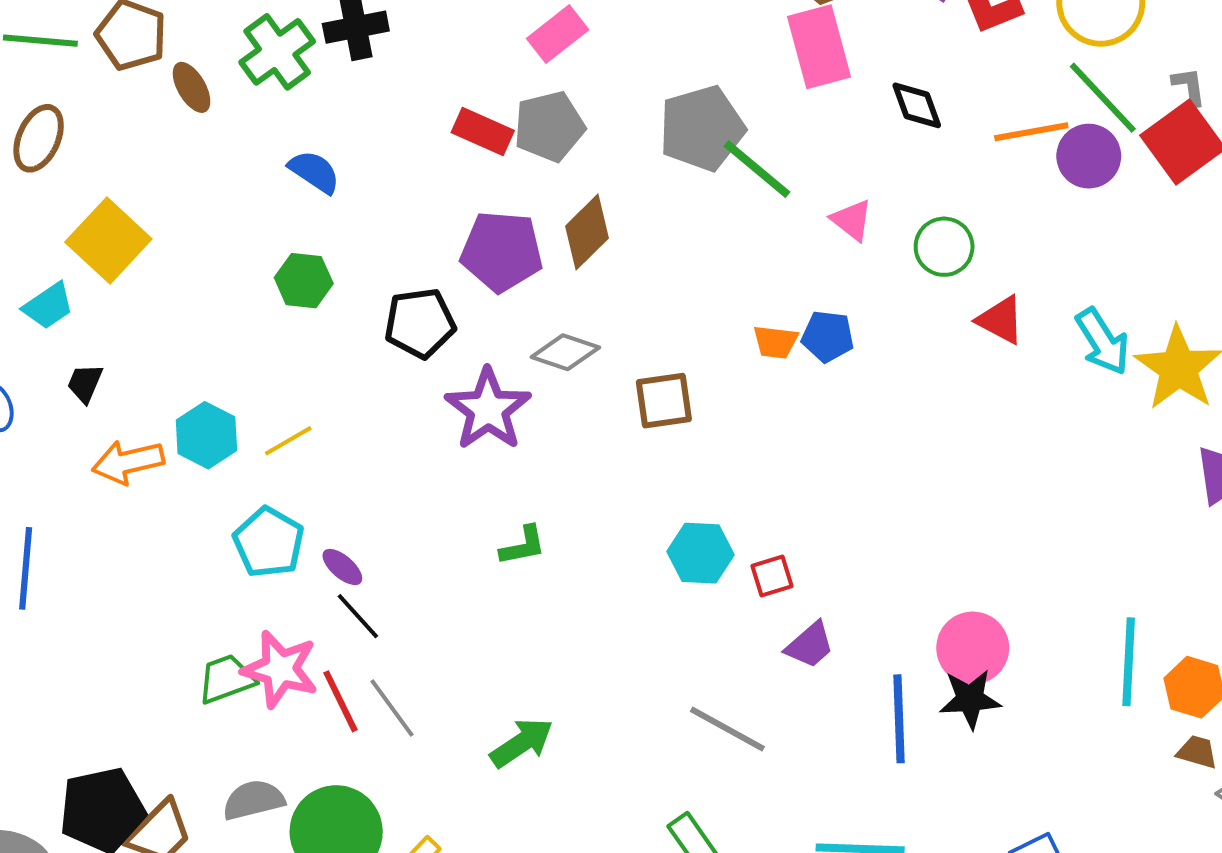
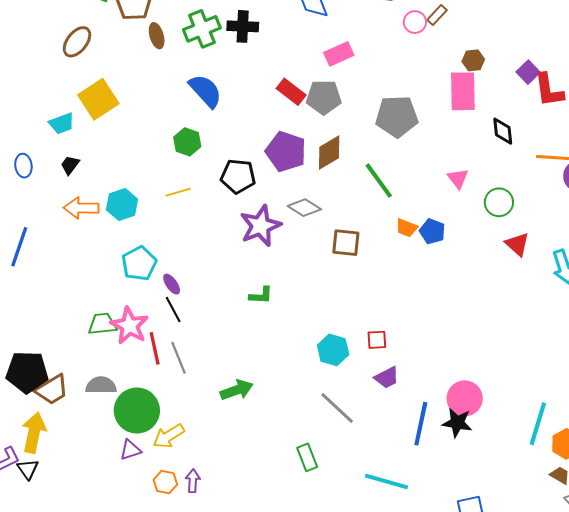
green line: (757, 169) -> (379, 181), moved
blue semicircle: (314, 172) -> (205, 91), size x1.4
yellow line: (288, 441) -> (178, 192), moved
cyan hexagon: (700, 553) -> (333, 350), moved

